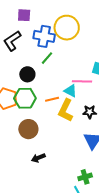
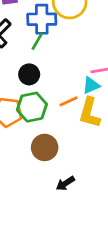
green line: (47, 58) -> (37, 41), moved
cyan triangle: (70, 91) -> (91, 85), turned -40

